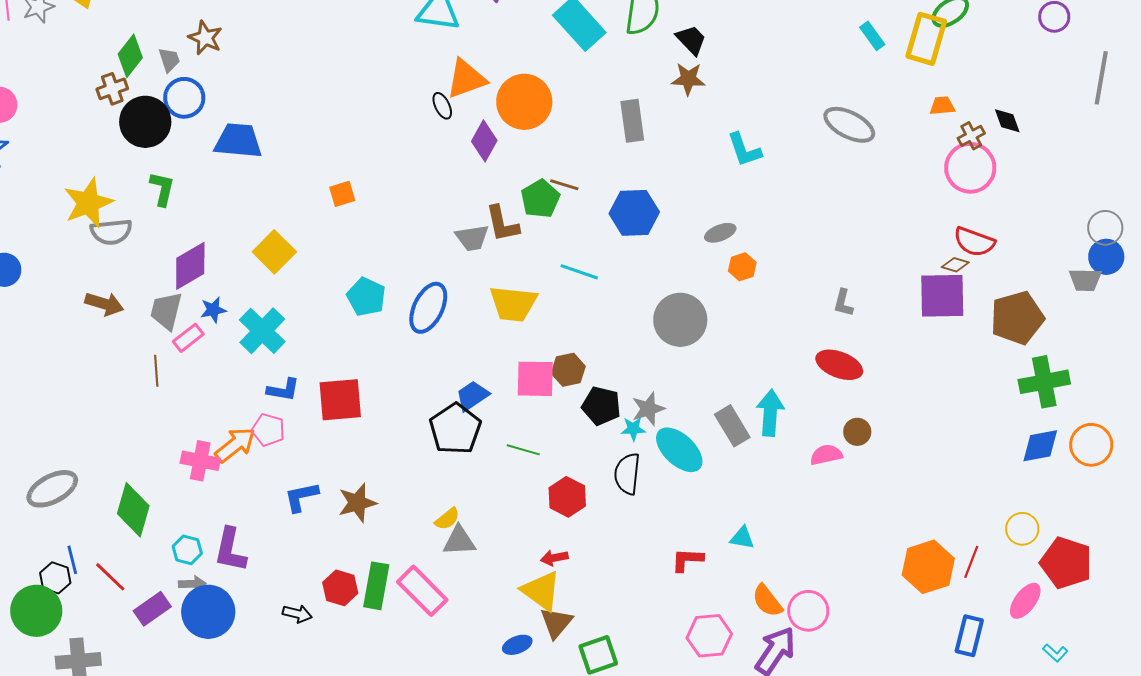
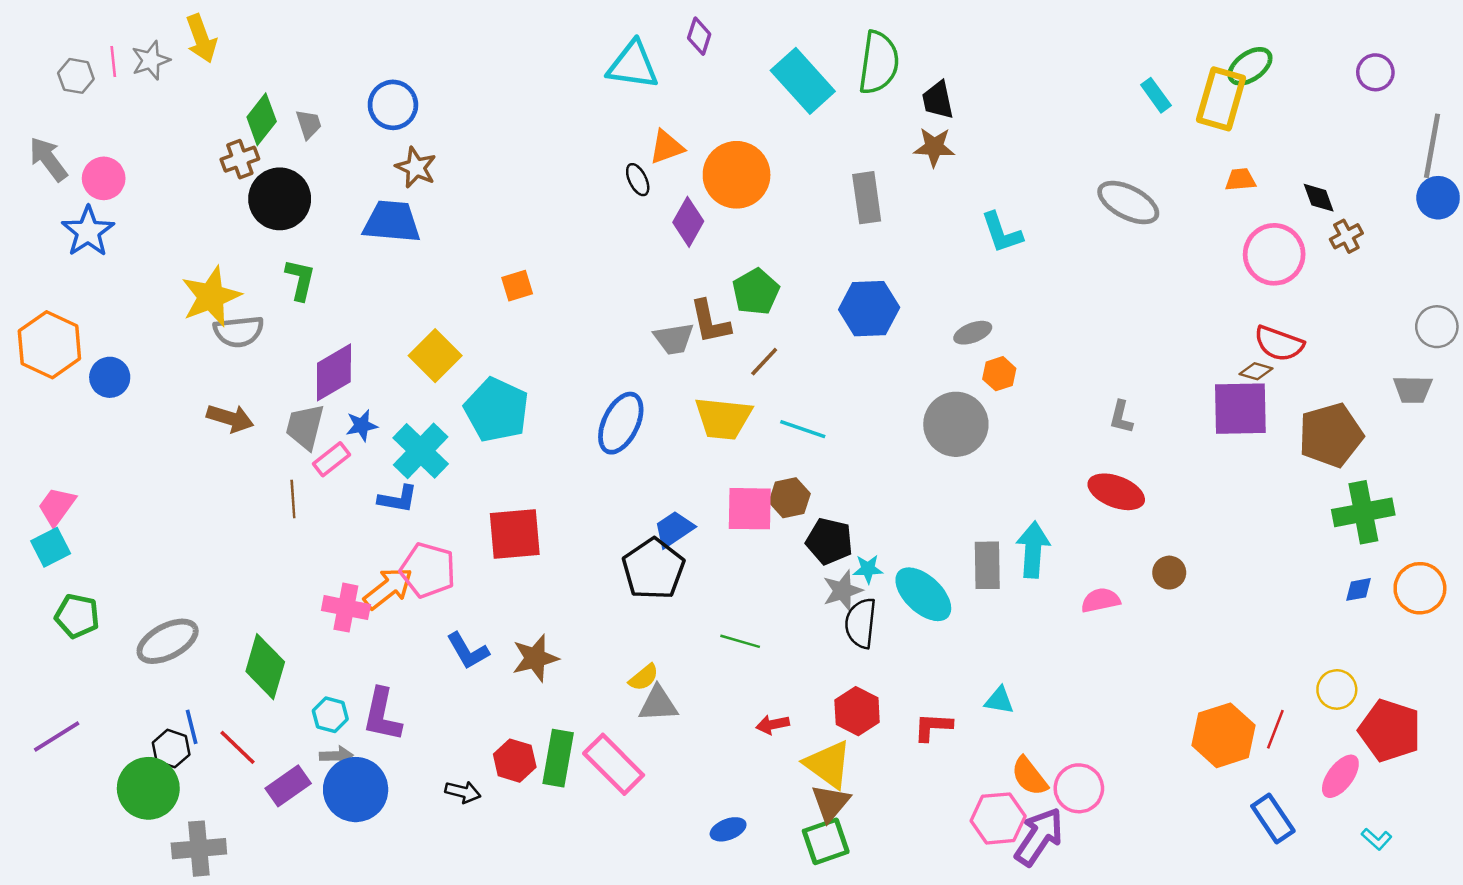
brown star: (205, 38) -> (416, 168), moved
black trapezoid: (691, 40) -> (938, 100), turned -148
orange triangle: (466, 79) -> (667, 147), size x0.7
blue circle: (184, 98) -> (393, 105), moved
brown cross: (971, 136) -> (1346, 236), moved
brown line: (564, 185) -> (764, 362), moved, turned -64
blue circle: (1106, 257) -> (1438, 198), moved
cyan line: (579, 272) -> (803, 429), moved
cyan pentagon: (366, 297) -> (497, 410), moved, size x1.4
gray circle: (680, 320) -> (956, 424), moved
blue L-shape: (283, 390) -> (398, 499), moved
gray star: (648, 409) -> (843, 591), moved
gray rectangle: (732, 426) -> (987, 565), turned 30
pink pentagon: (268, 430) -> (428, 570), size x1.4
brown circle: (857, 432) -> (1169, 573), moved
blue diamond: (1040, 446) -> (1358, 589), size x0.6
green line: (523, 450) -> (740, 641), moved
blue L-shape: (301, 497) -> (468, 651), turned -108
red hexagon: (567, 497) -> (857, 711), moved
yellow triangle: (541, 591) -> (828, 764), moved
brown triangle: (556, 623) -> (831, 803), moved
pink hexagon: (709, 636) -> (998, 818), moved
blue rectangle: (969, 636) -> (1273, 818), turned -48

